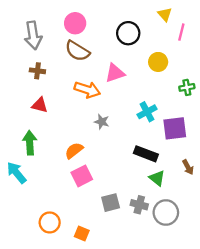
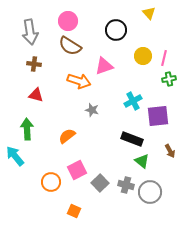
pink line: (181, 32) -> (164, 58), moved
pink square: (82, 176) -> (77, 170), moved
gray square: (111, 203) -> (100, 183), turned -30
orange circle: (50, 222) -> (51, 182), moved

